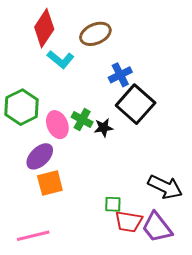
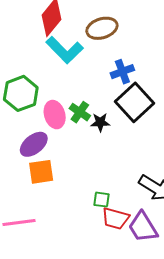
cyan L-shape: (61, 59) -> (65, 50), size x1.4

